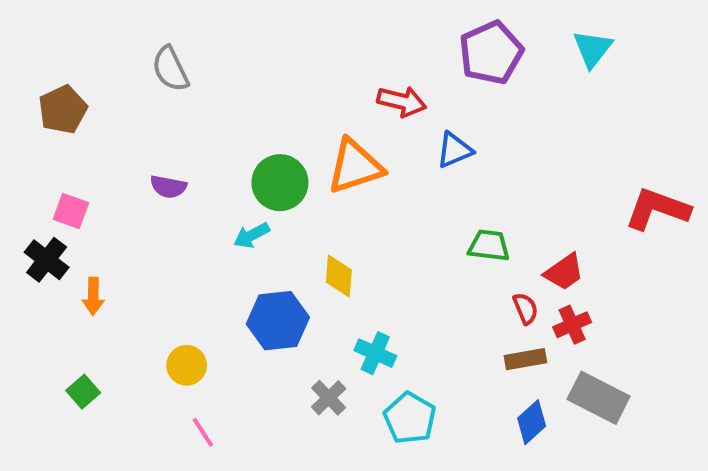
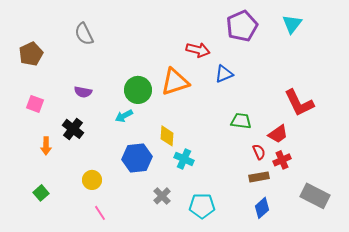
red L-shape: (657, 209) -> (299, 103), moved, turned -136
black cross: (47, 260) -> (73, 129), moved
cyan cross: (375, 353) -> (184, 159), moved
gray rectangle: (599, 398) -> (315, 196), moved
cyan pentagon: (410, 418) -> (202, 206), turned -30

